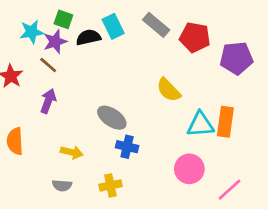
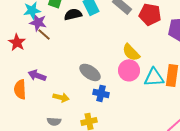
purple star: (55, 42) -> (38, 22), moved, turned 30
purple arrow: (48, 101) -> (37, 75), moved, turned -90
pink circle: (189, 169) -> (129, 70), moved

